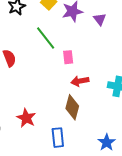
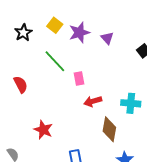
brown diamond: (72, 107) -> (109, 129), moved
red star: (26, 118) -> (43, 130), moved

